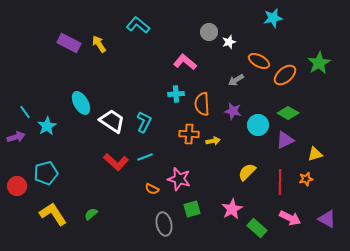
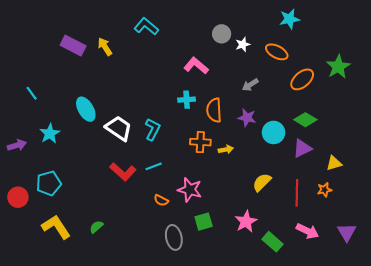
orange ellipse: (259, 61) -> (277, 52), moved
cyan line: (25, 112) -> (32, 93), moved
purple triangle: (327, 219) -> (347, 232), turned 30

